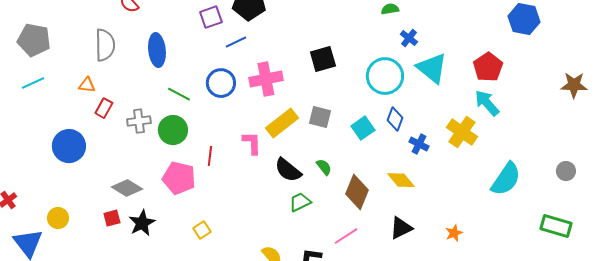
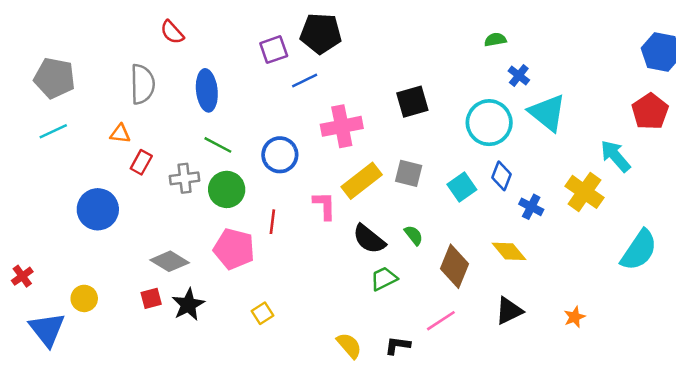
red pentagon: (488, 67) -> (650, 111), moved
blue circle: (221, 83) -> (280, 155), moved
green line: (179, 94) -> (218, 145), moved

